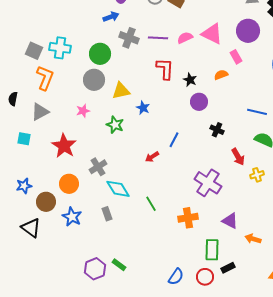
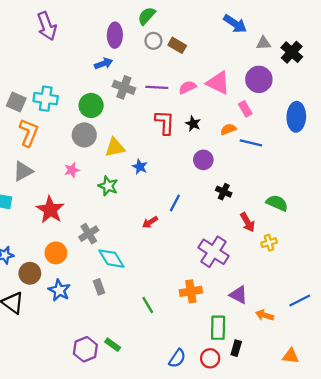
black star: (190, 80) -> (193, 124), moved
blue line: (257, 112) -> (251, 143), moved
green line: (151, 204) -> (148, 305), moved
black rectangle: (228, 268) -> (236, 348), turned -48

